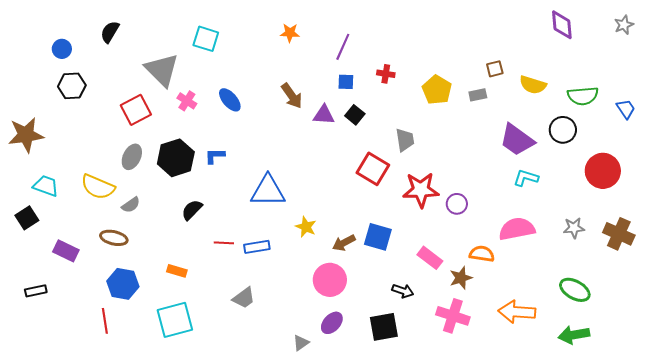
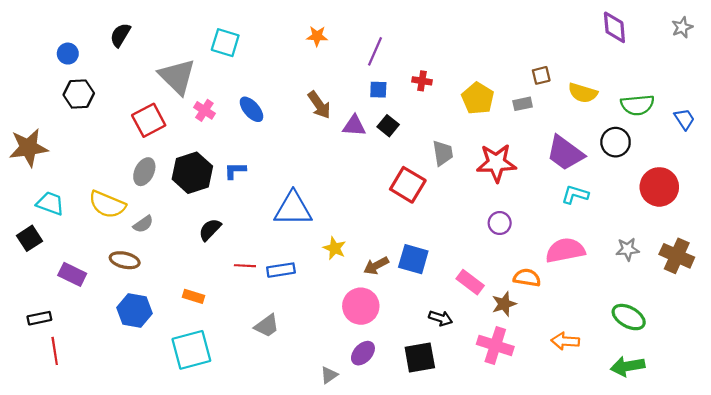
red star: (421, 190) -> (496, 163), moved
orange arrow: (517, 312) -> (565, 341), size x0.7
red line: (105, 321) -> (55, 351), moved

